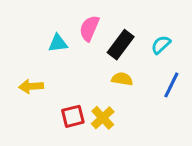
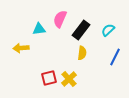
yellow semicircle: (122, 79) -> (82, 53), turned 88
yellow arrow: (31, 86) -> (21, 48), moved

